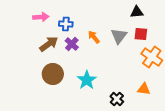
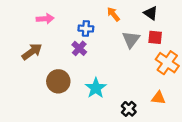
black triangle: (137, 12) -> (151, 13), turned 40
blue cross: (66, 24) -> (86, 29), moved
orange arrow: (94, 37) -> (113, 14), moved
brown arrow: (49, 44) -> (32, 52), moved

